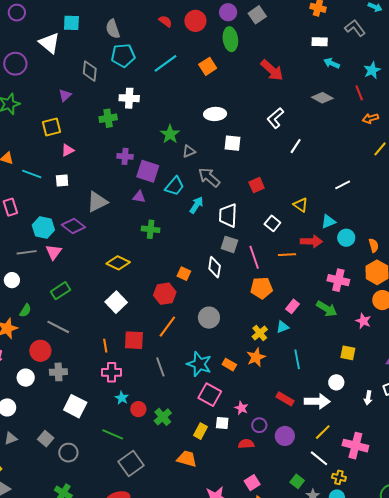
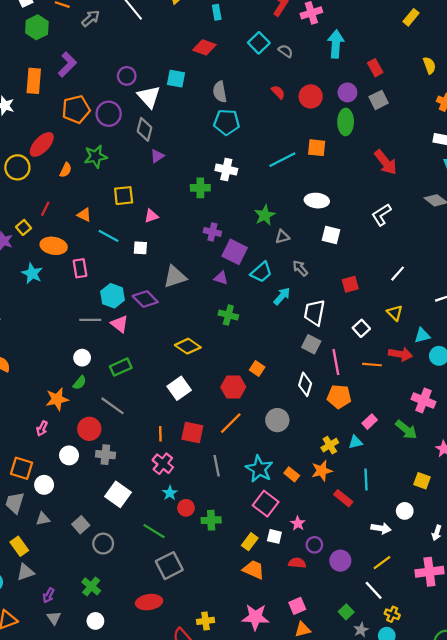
purple circle: (17, 13) -> (127, 76), moved
cyan line: (166, 63) -> (282, 160), moved
orange square: (208, 66) -> (317, 148), turned 30
gray diamond: (90, 71) -> (144, 129), moved
yellow square: (51, 127) -> (124, 196), moved
white line: (296, 146) -> (398, 274), moved
gray arrow: (209, 177) -> (300, 268), size x0.7
pink triangle: (54, 252) -> (120, 324), turned -36
white diamond: (215, 267) -> (305, 384), moved
white circle: (12, 280) -> (82, 358), moved
pink cross: (112, 372) -> (163, 464), turned 30
red rectangle: (285, 399) -> (343, 498), moved
white arrow: (317, 401) -> (381, 528), size x0.7
green cross: (163, 417) -> (211, 520), turned 30
pink cross: (355, 446) -> (429, 572), moved, turned -30
orange trapezoid: (187, 459) -> (254, 570), moved

